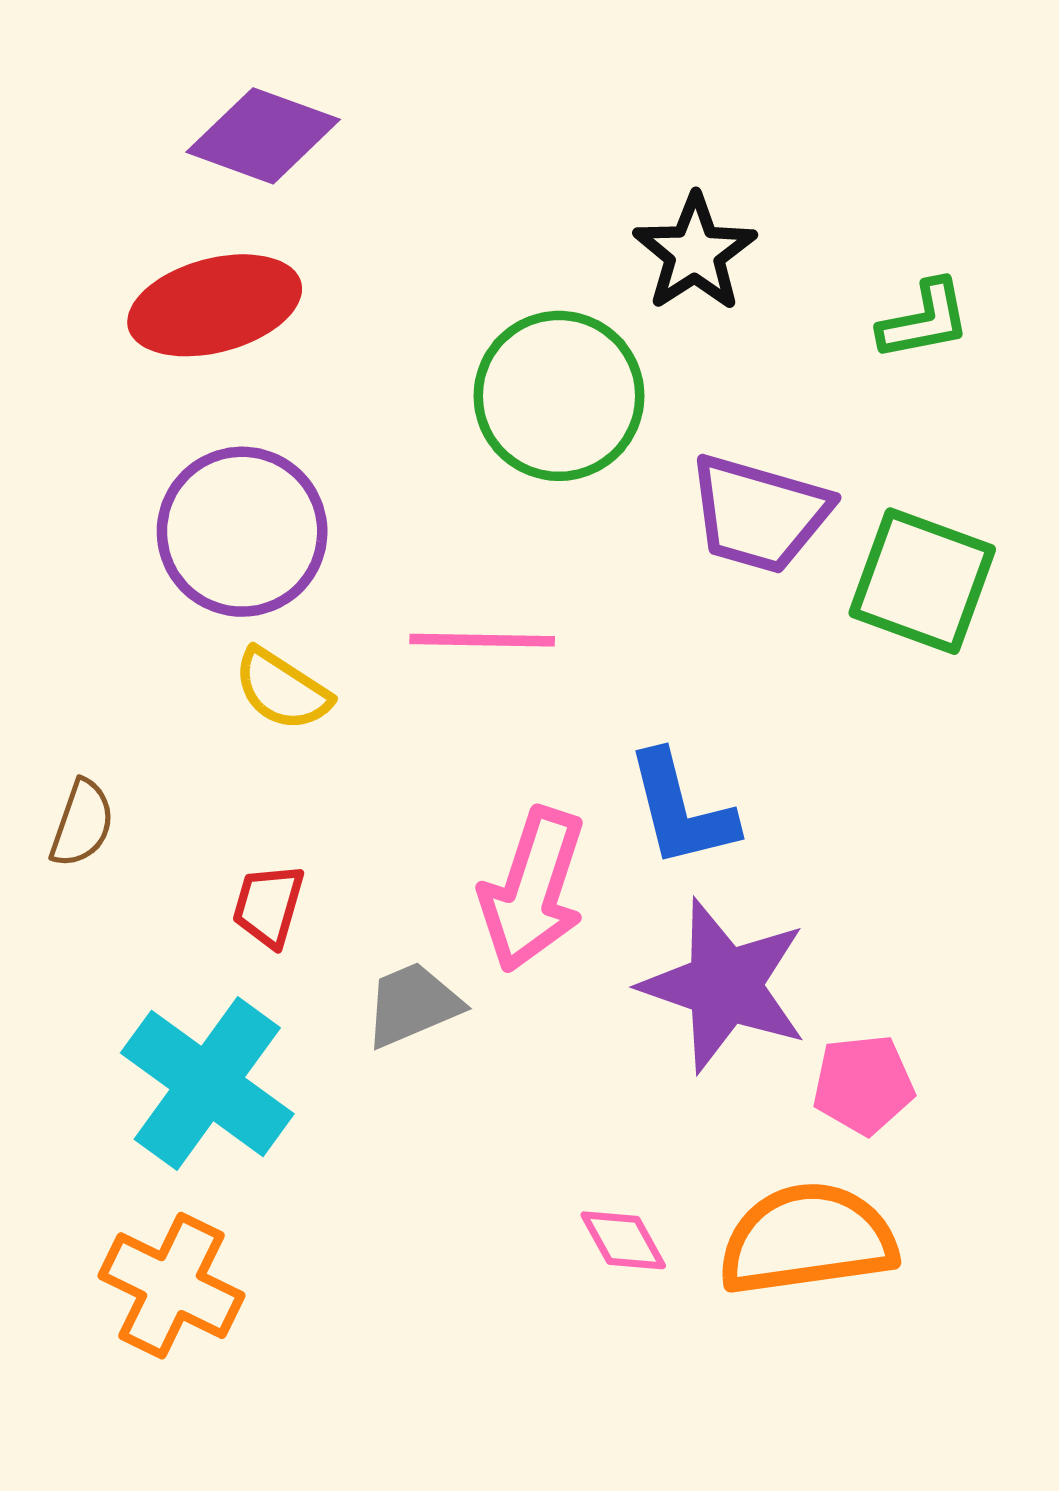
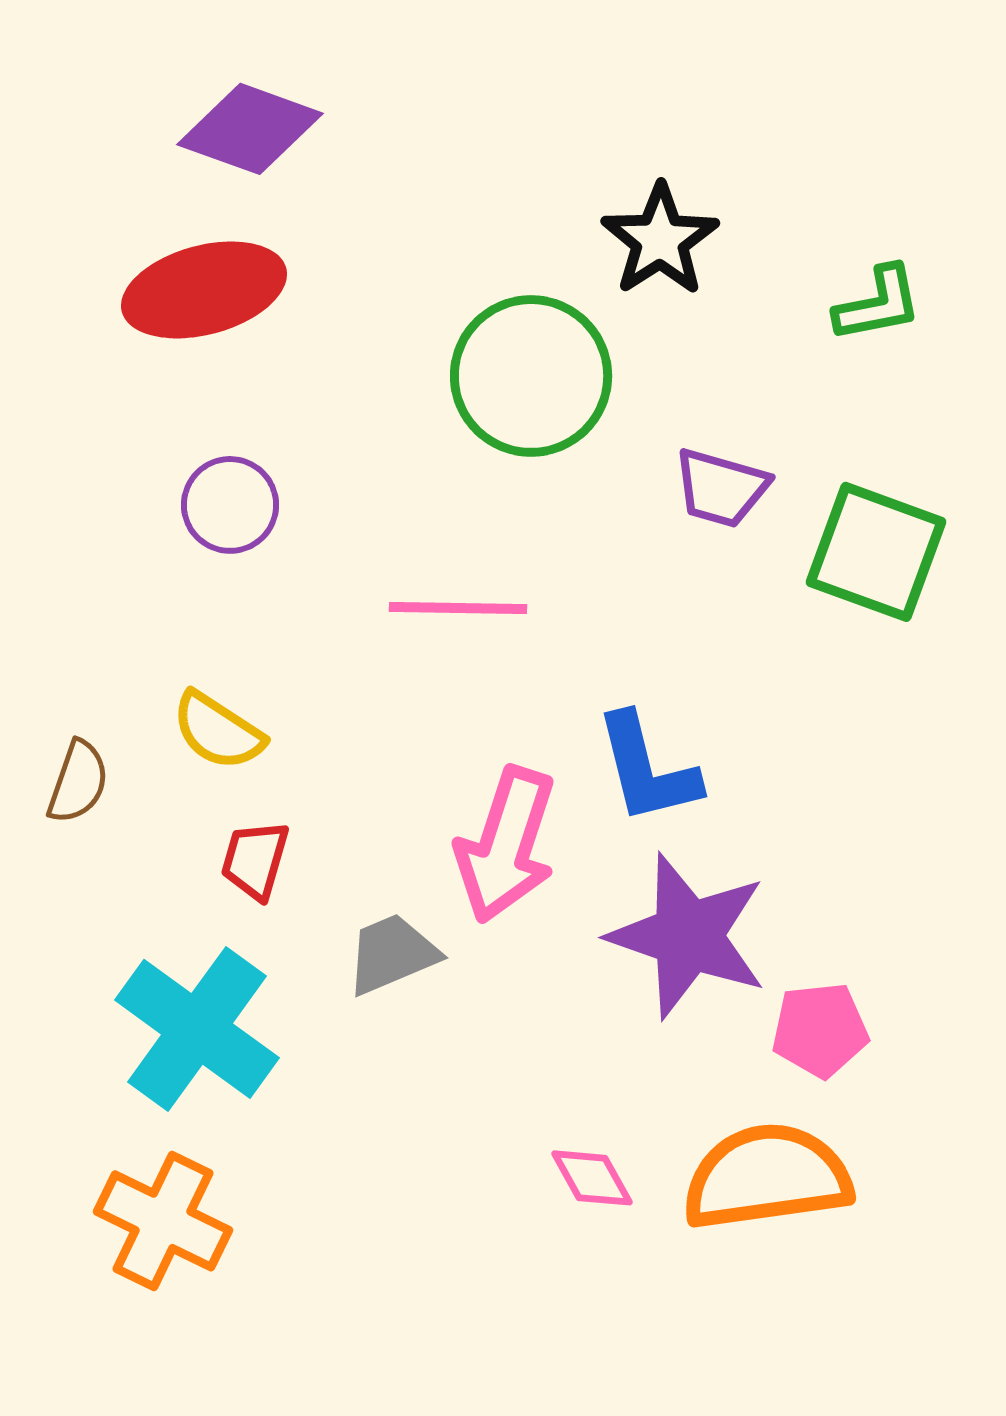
purple trapezoid: (759, 514) -> (721, 488), size x0.7
purple circle: (242, 532) -> (230, 505), size x0.6
yellow semicircle: (282, 690) -> (218, 731), moved

